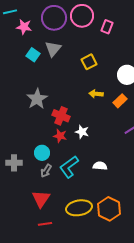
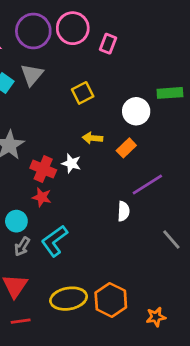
white star: (82, 132) -> (71, 163), moved
white semicircle: (100, 166) -> (123, 211), moved, turned 88

